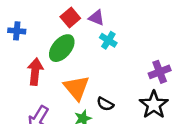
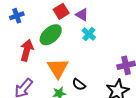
blue cross: (17, 31) -> (17, 16), turned -32

